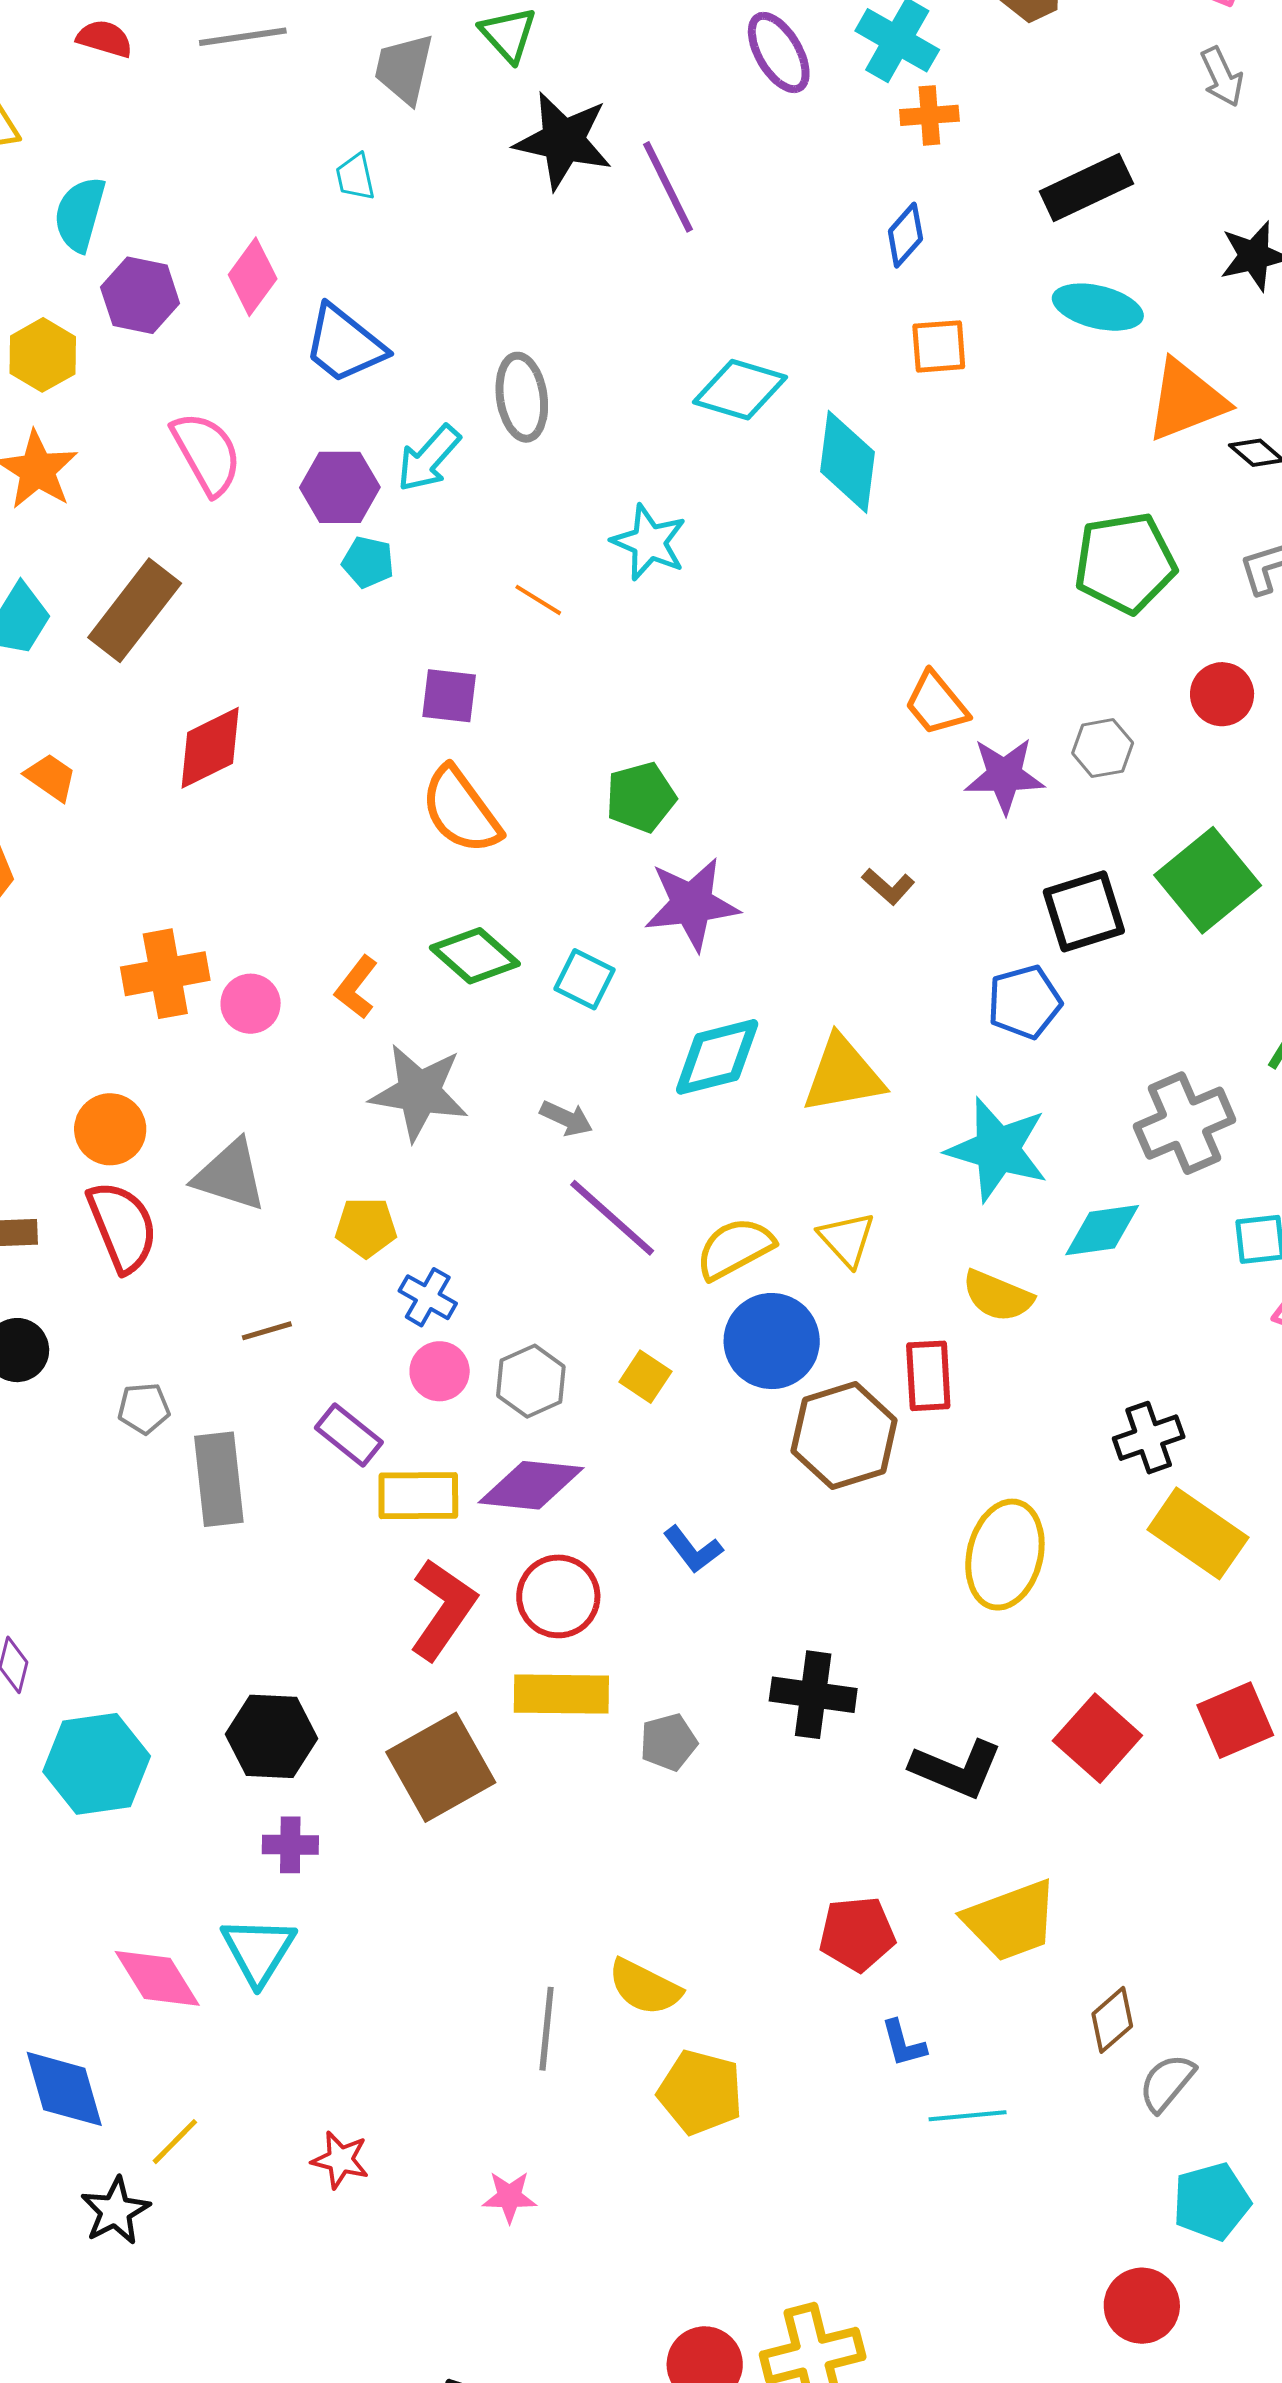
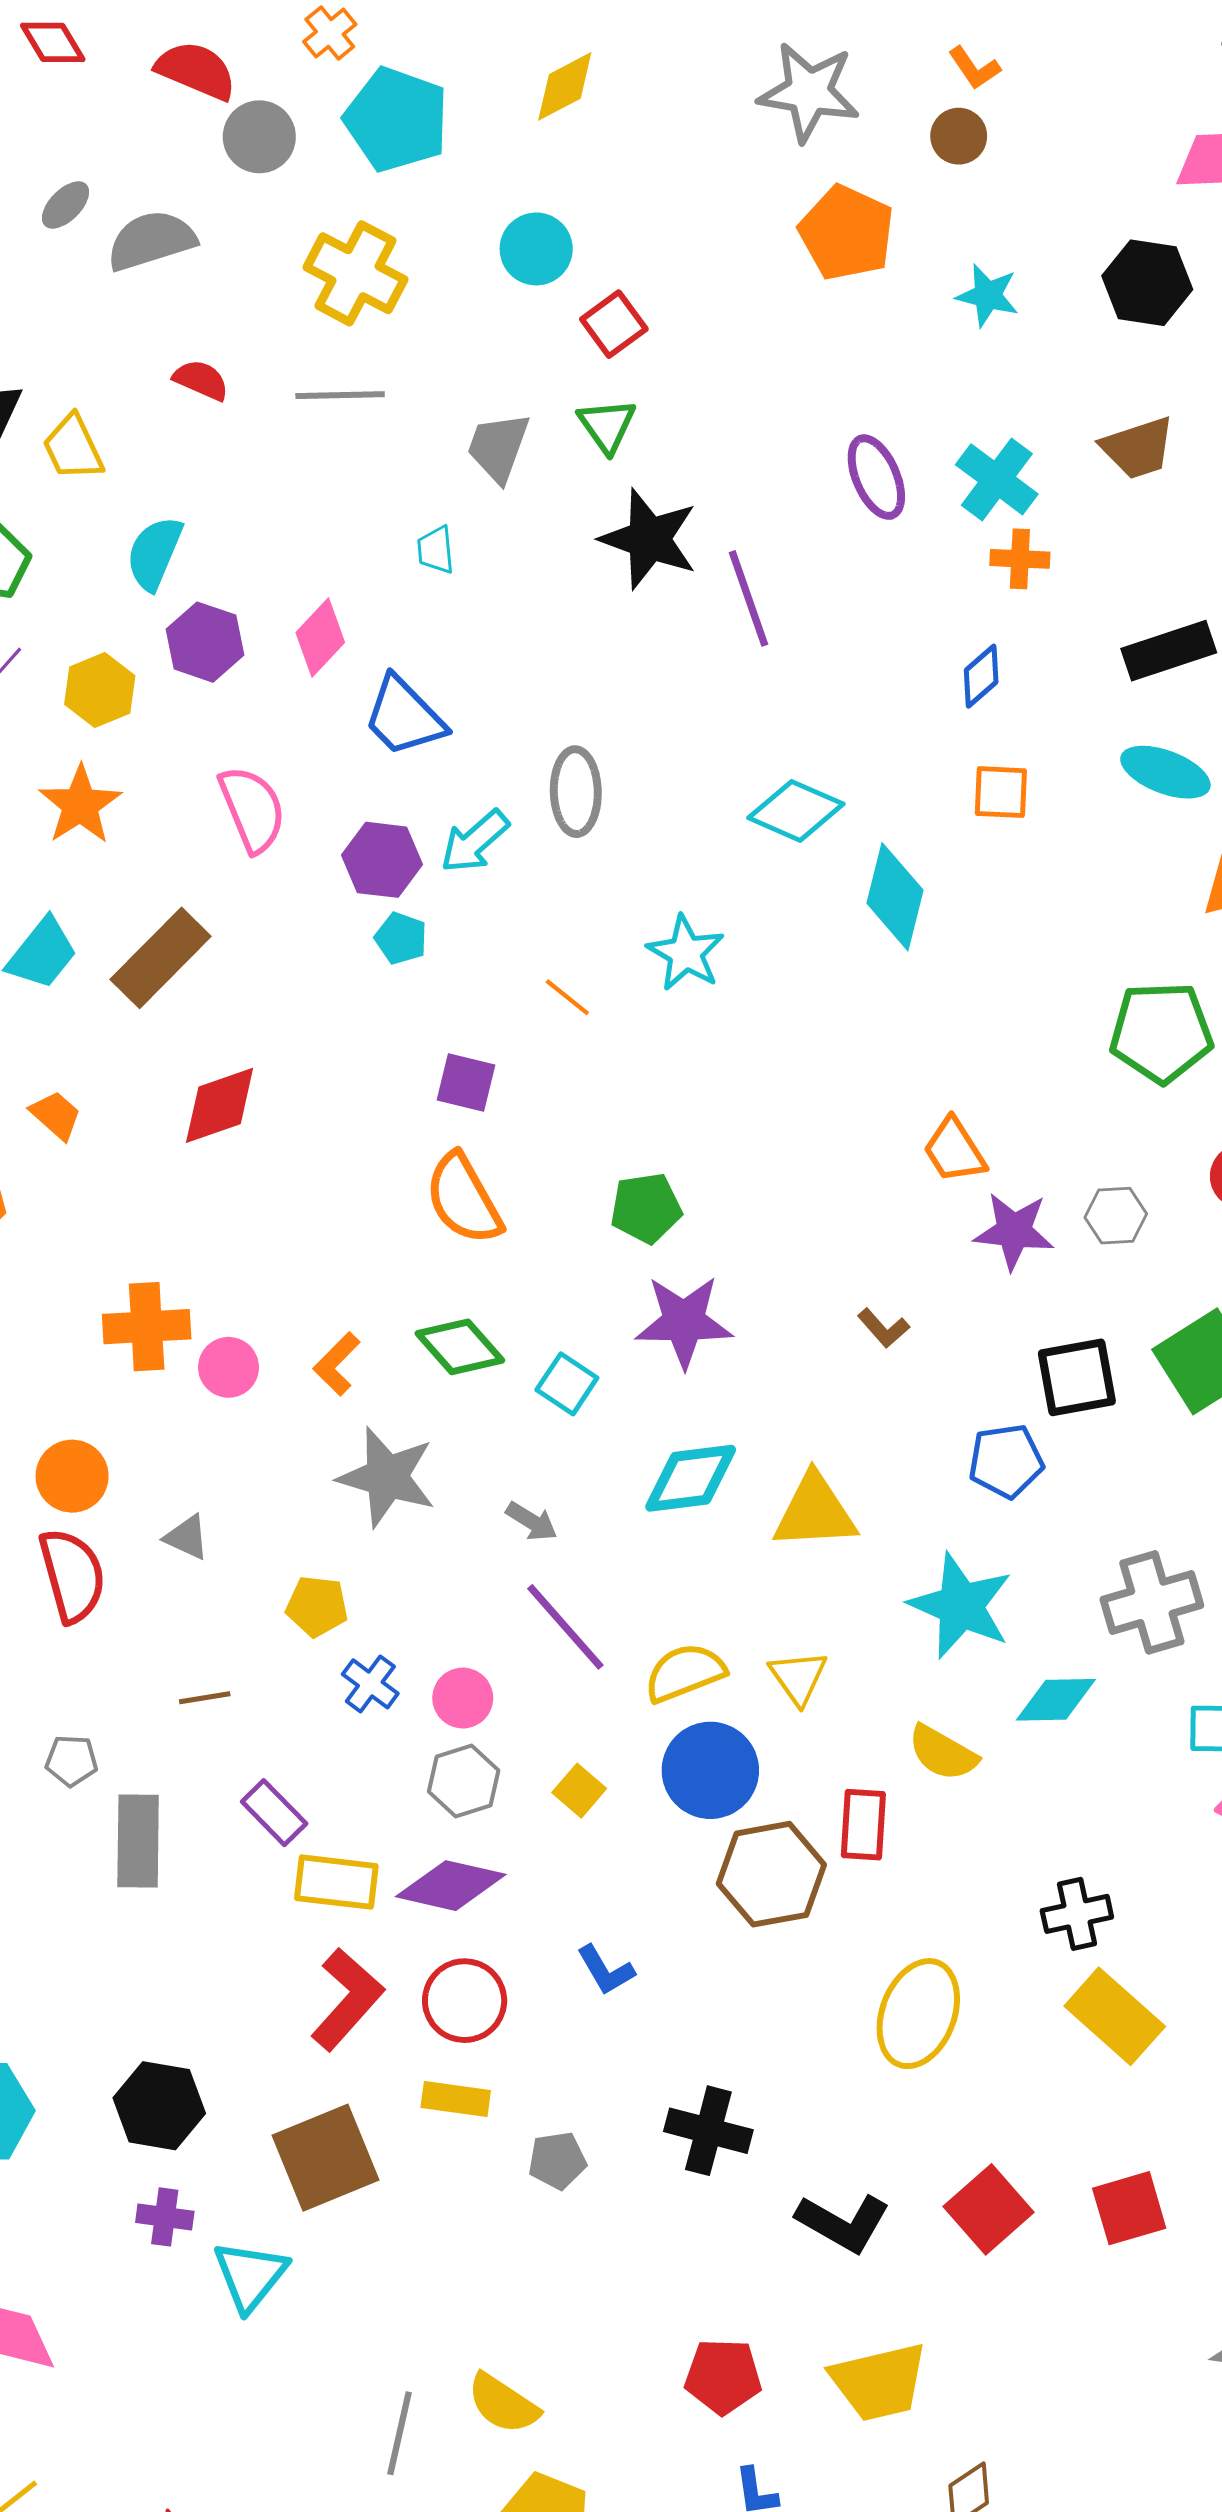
gray triangle: (230, 1175) -> (187, 1537), size x0.6
pink circle: (440, 1371) -> (463, 1698), moved
yellow rectangle: (561, 1694) -> (456, 2099), size x0.7
cyan triangle: (258, 1950) -> (250, 2276), moved

